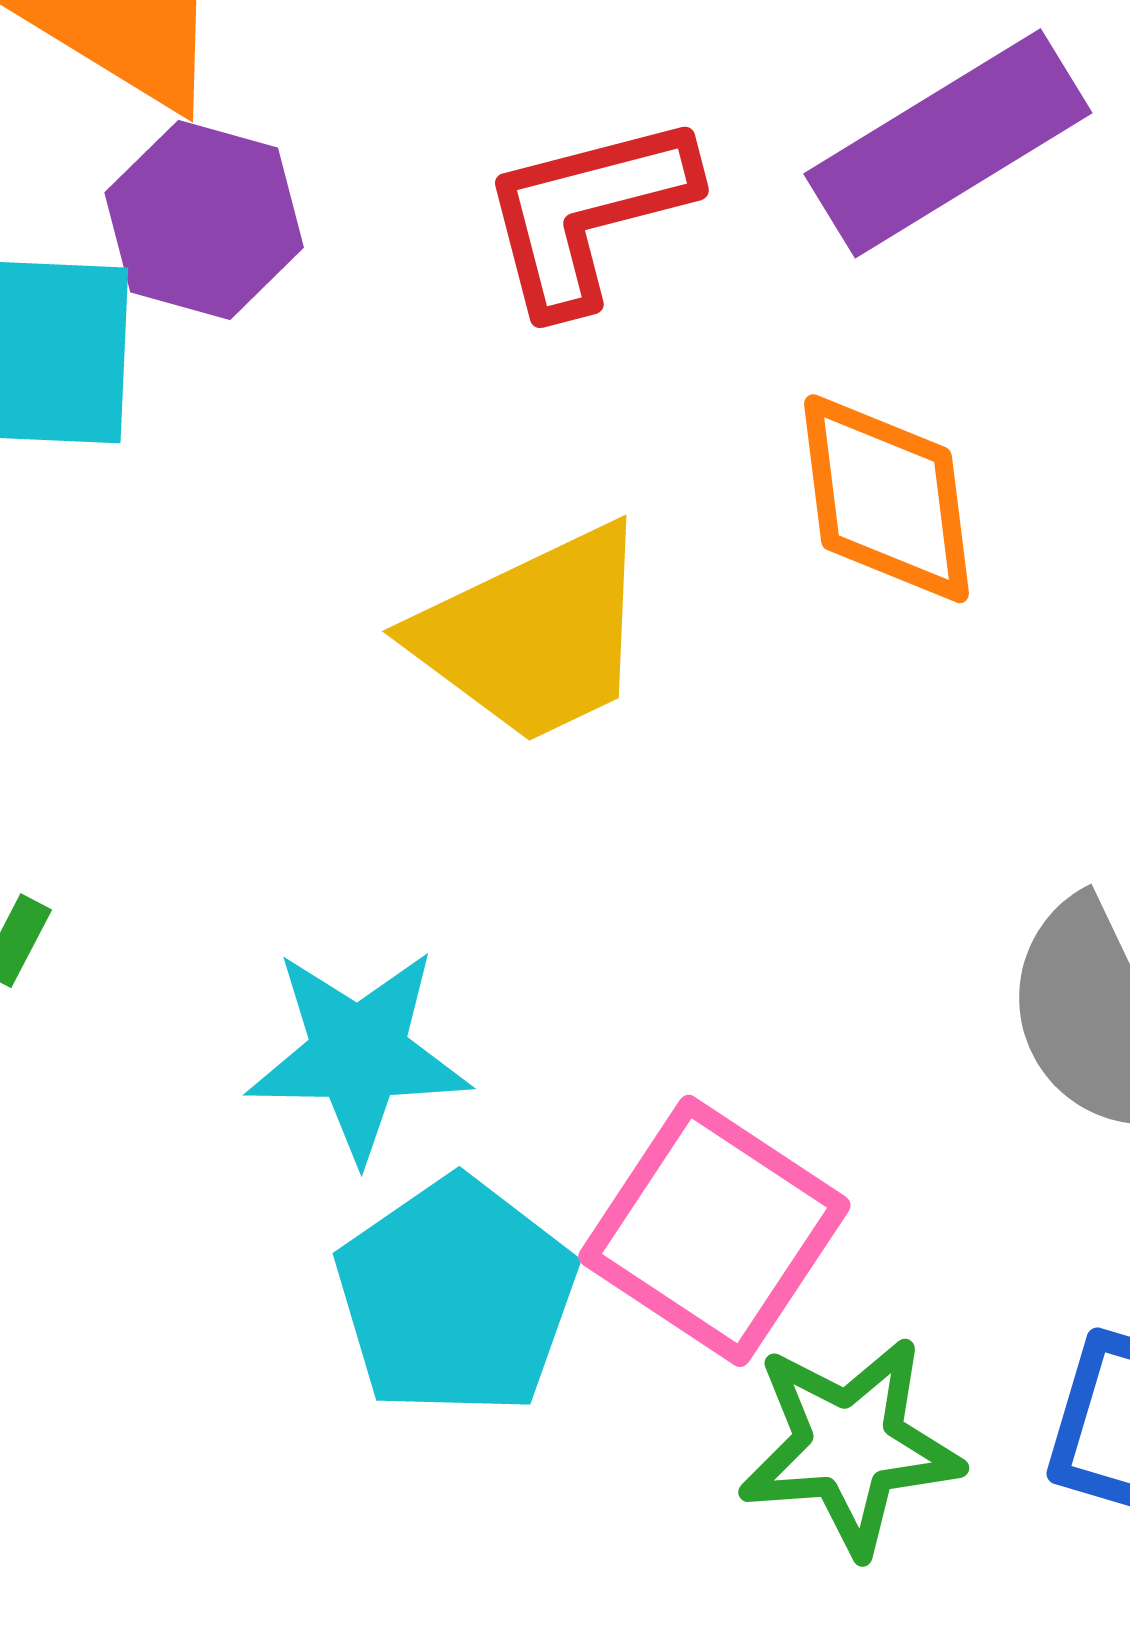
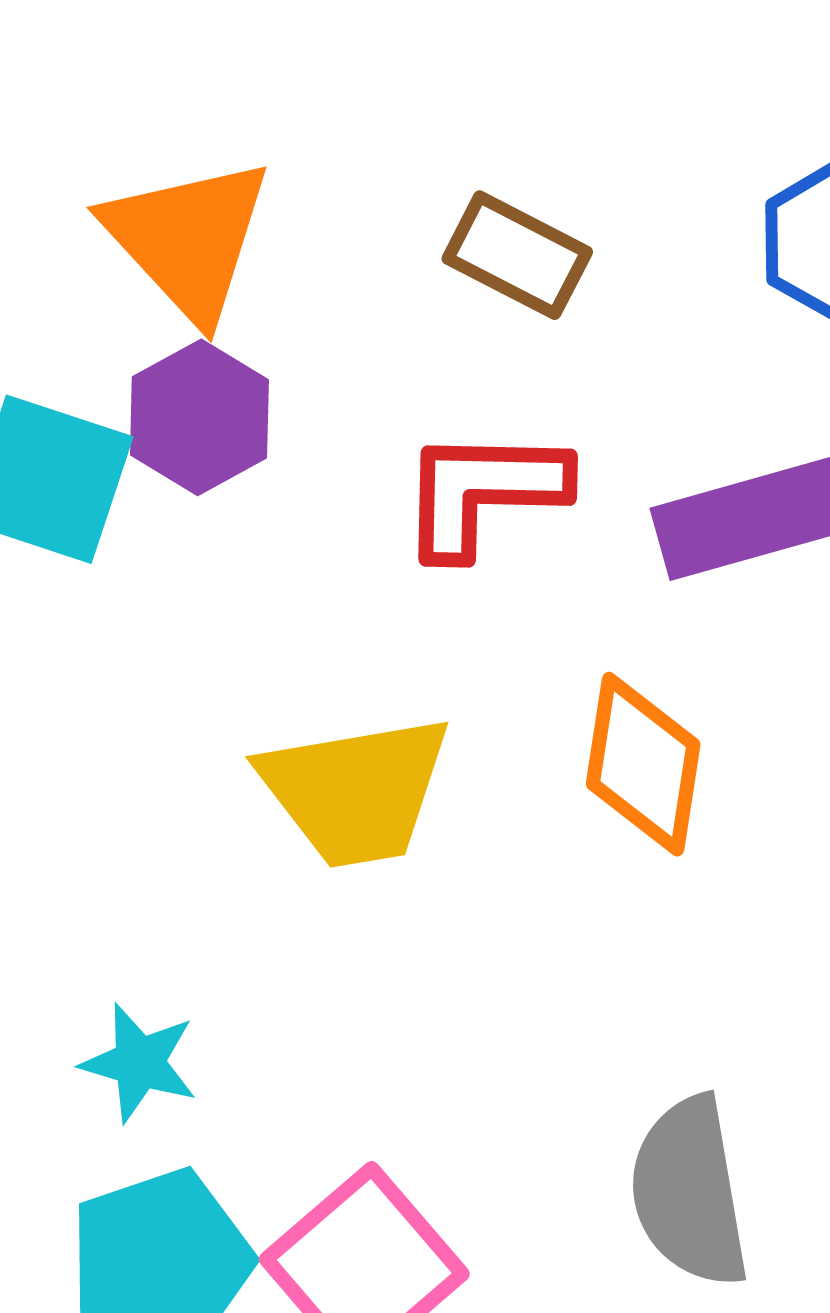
cyan star: (358, 1054) -> (139, 1063), size x0.7

